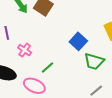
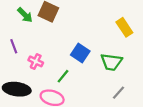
blue square: (78, 41) -> (80, 53), moved

